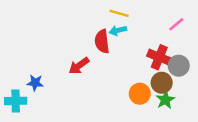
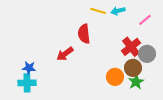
cyan arrow: (118, 30) -> (118, 11), moved
red cross: (159, 57) -> (131, 47), turned 30
cyan cross: (16, 101) -> (27, 83), moved

